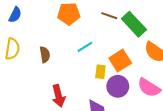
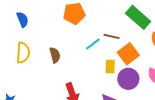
blue semicircle: (15, 15) -> (23, 20), turned -42
brown line: (109, 16) -> (112, 36), moved

